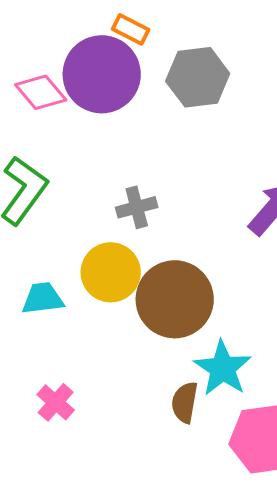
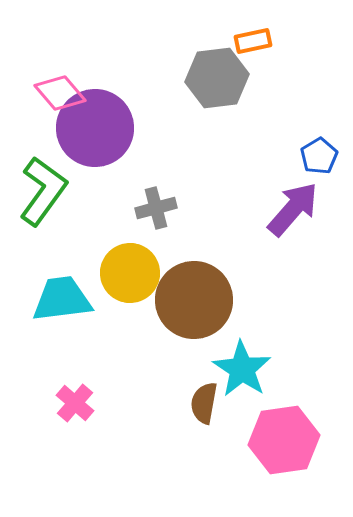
orange rectangle: (131, 29) -> (253, 41), moved, turned -39
purple circle: (102, 74) -> (95, 128), moved
cyan trapezoid: (43, 298) -> (62, 299), size x1.4

